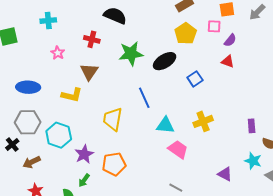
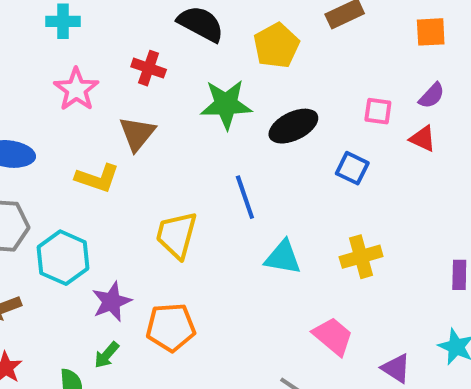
pink square: (214, 26) -> (378, 111), moved
yellow pentagon: (186, 34) -> (276, 46), moved
pink star: (58, 53) -> (76, 89), size x1.5
blue square: (195, 79) -> (352, 168), turned -35
pink trapezoid: (178, 149) -> (333, 336), moved

